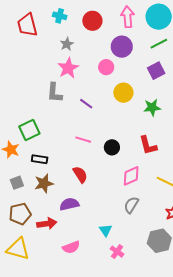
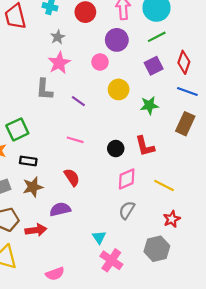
black circle: (112, 147) -> (116, 149), moved
pink semicircle: (71, 247) -> (55, 274), moved
pink cross: (117, 252) -> (111, 260), size x1.5

